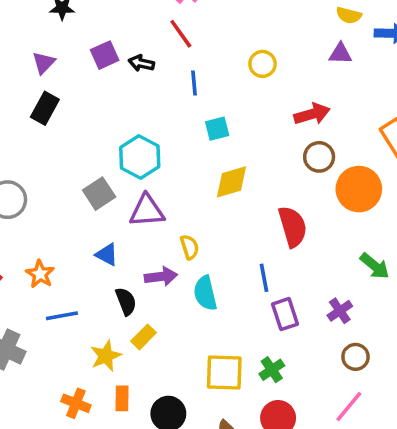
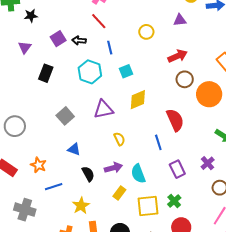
purple triangle: (340, 54) -> (180, 20), moved
black rectangle: (45, 108) -> (46, 73), moved
cyan hexagon: (140, 157) -> (90, 72), moved
purple triangle: (147, 211) -> (103, 109), moved
purple arrow: (161, 277) -> (113, 168), moved
blue line: (264, 278) -> (158, 142), moved
cyan semicircle: (205, 293) -> (138, 174), moved
yellow rectangle: (143, 337) -> (119, 193), moved

